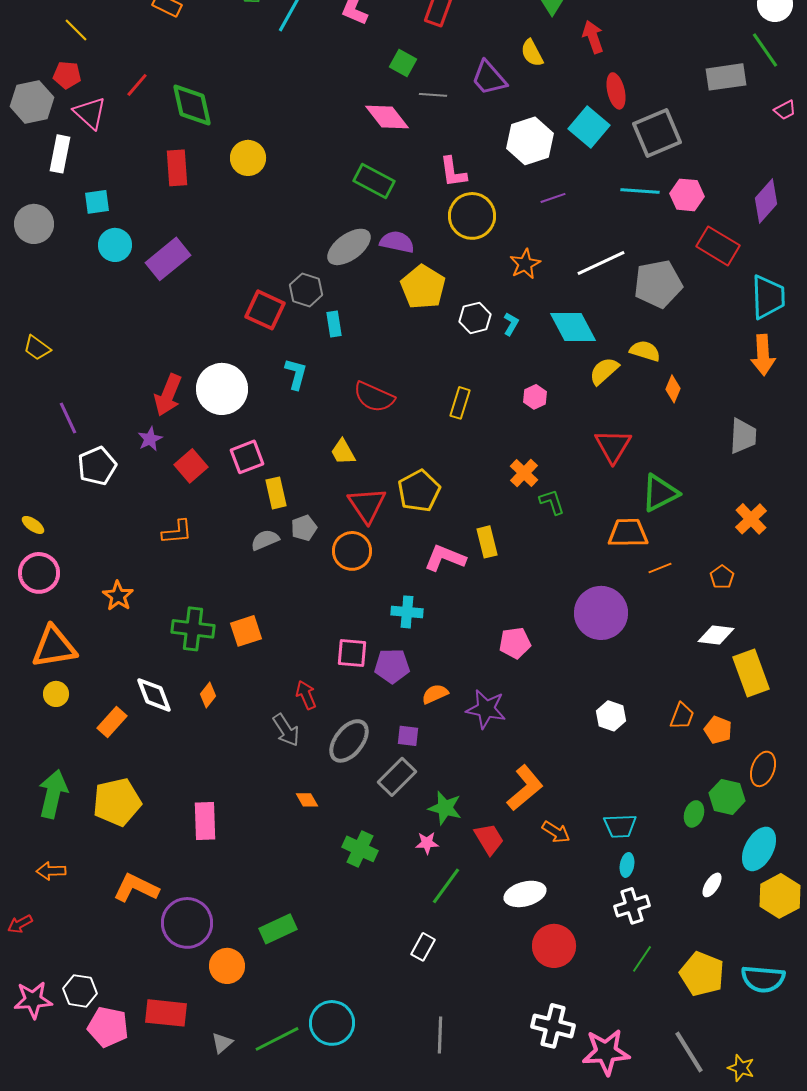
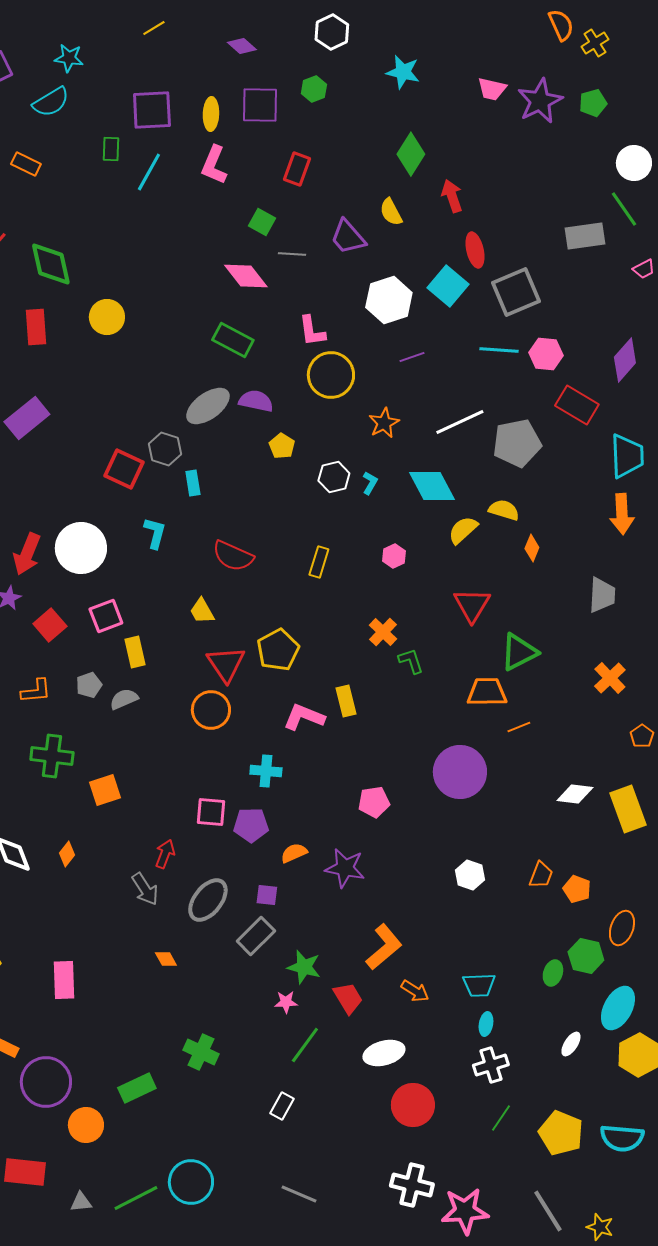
yellow pentagon: (423, 287) -> (282, 446), size x0.6
gray pentagon: (304, 528) -> (89, 685), moved
orange pentagon: (722, 577) -> (642, 736), moved
green cross: (193, 629) -> (52, 756), moved
yellow rectangle: (751, 673) -> (628, 809), moved
red arrow: (306, 695) -> (165, 854), turned 44
green cross: (360, 849) -> (201, 1052), moved
gray line: (440, 1035) -> (299, 1194), turned -69
gray triangle: (222, 1043) -> (81, 1202), turned 35

